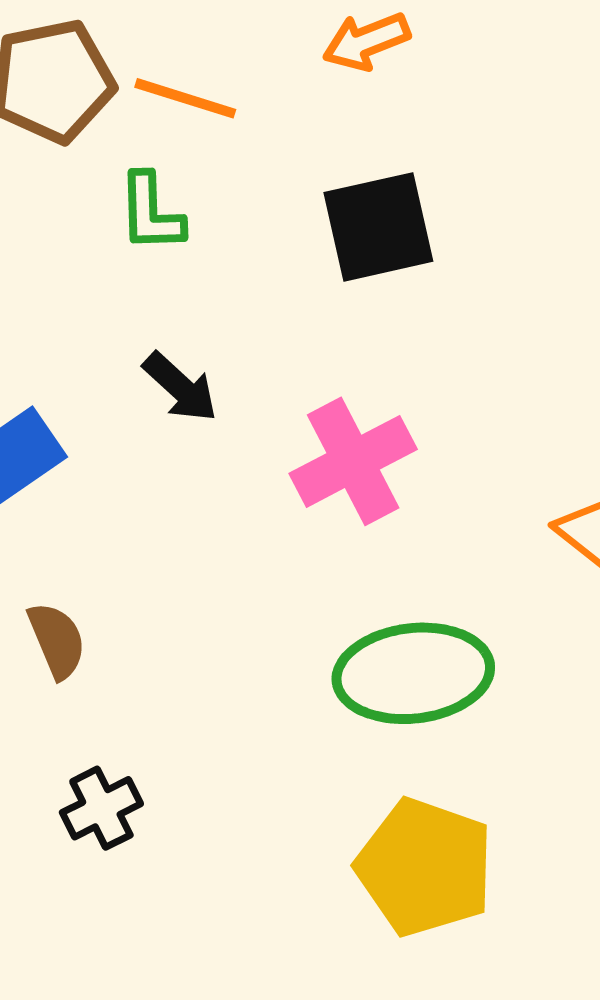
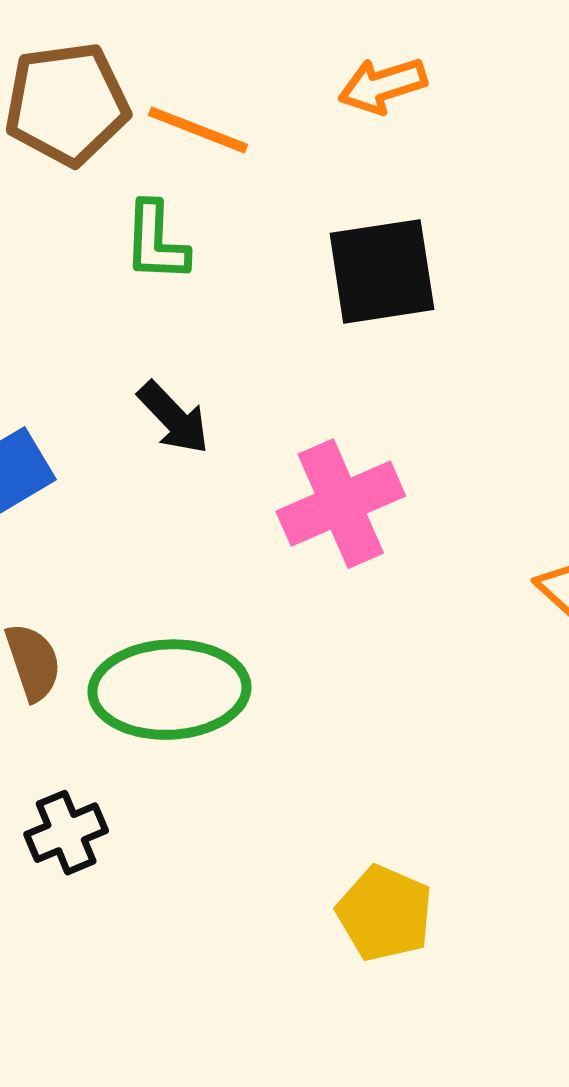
green ellipse: (413, 673) -> (169, 690), moved
yellow pentagon: (425, 867) -> (385, 913), size x0.7

